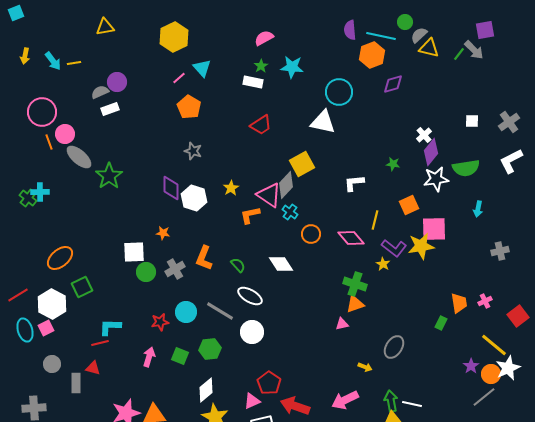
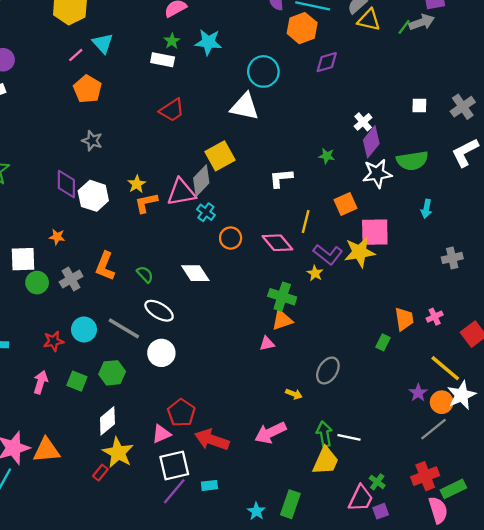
gray arrow: (474, 50) -> (422, 22), turned -65
pink triangle: (269, 195) -> (181, 192), turned -44
orange L-shape: (250, 215) -> (146, 203), moved

